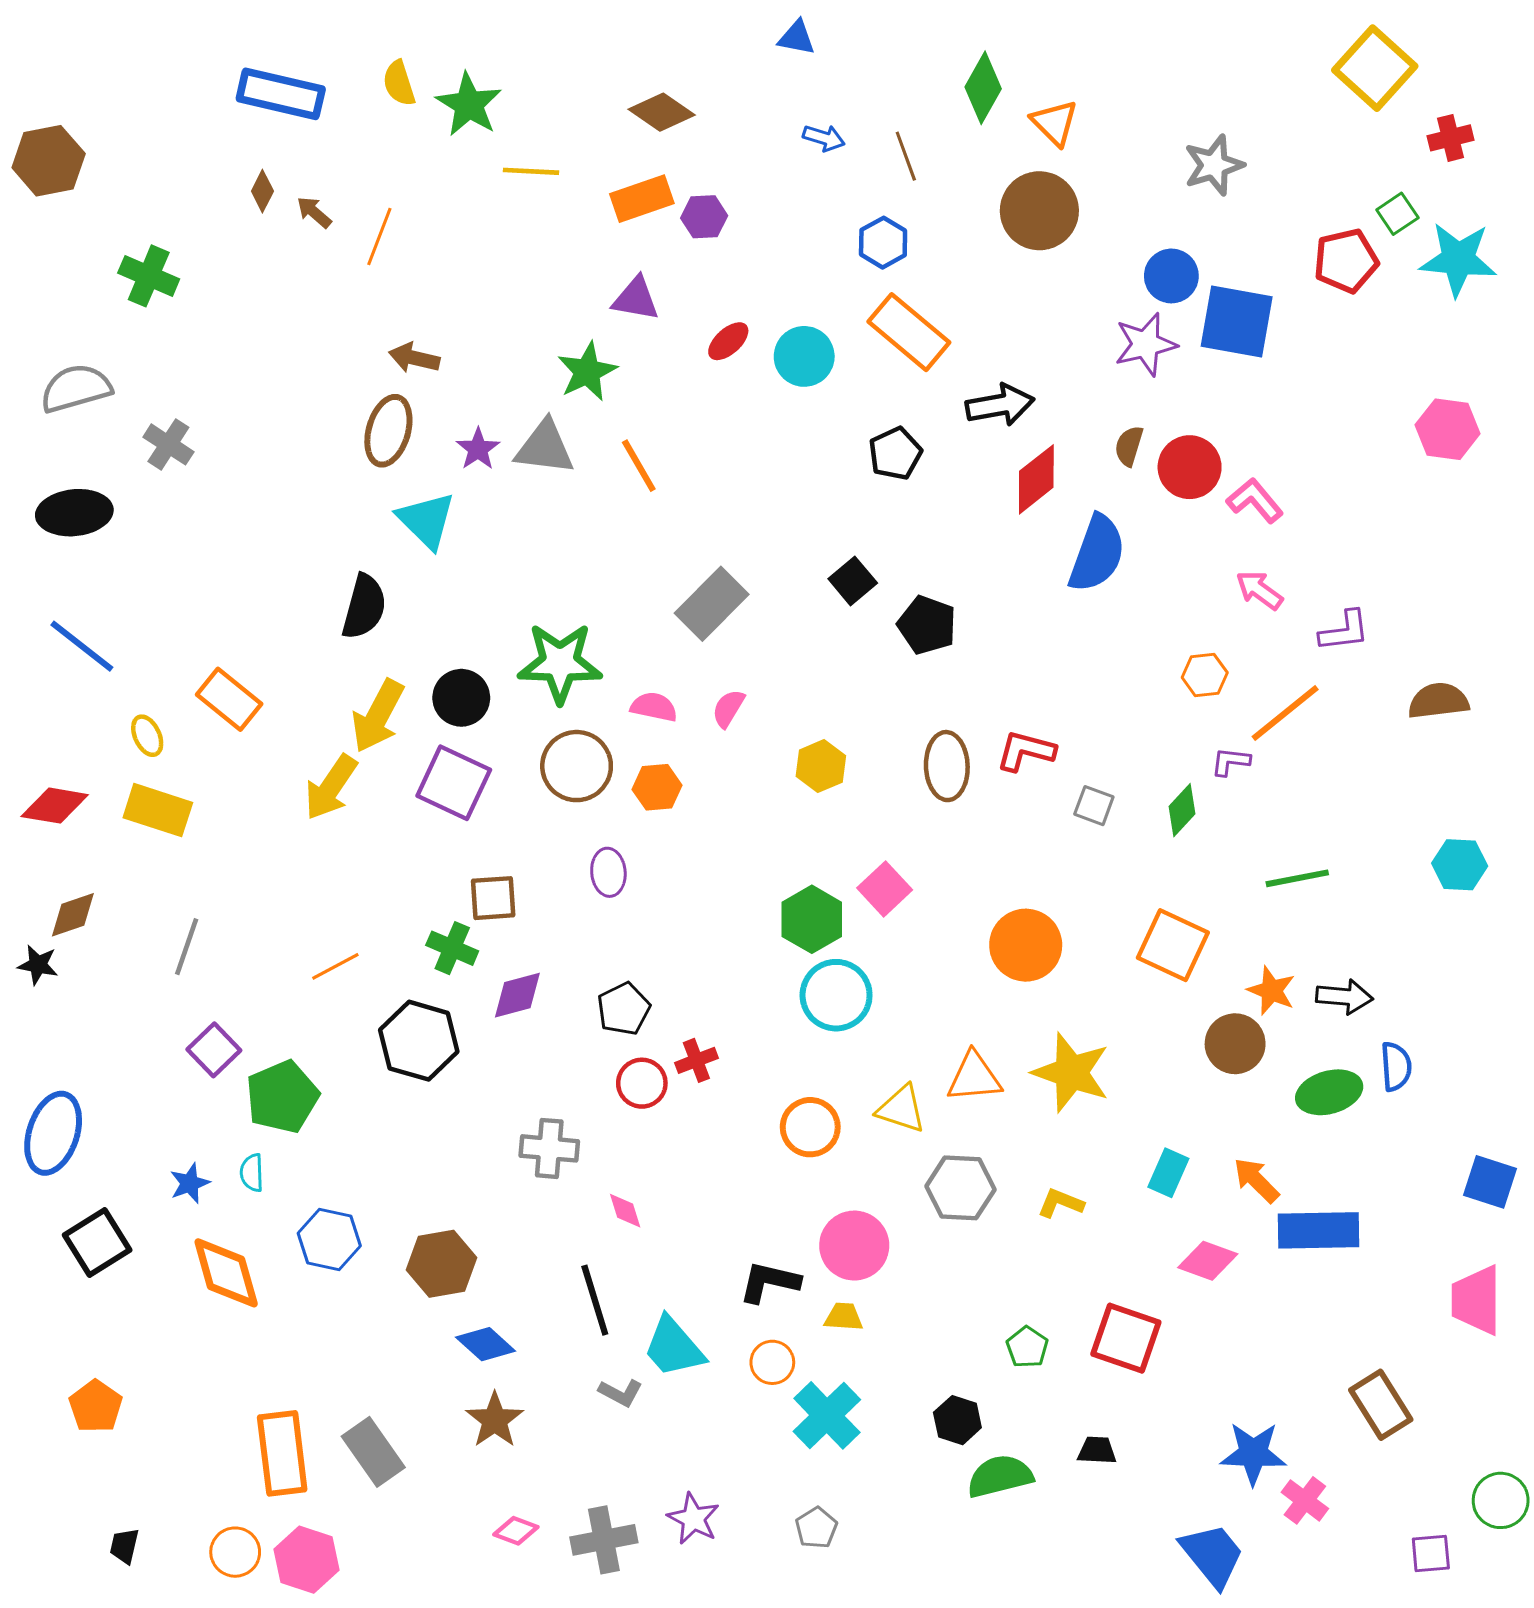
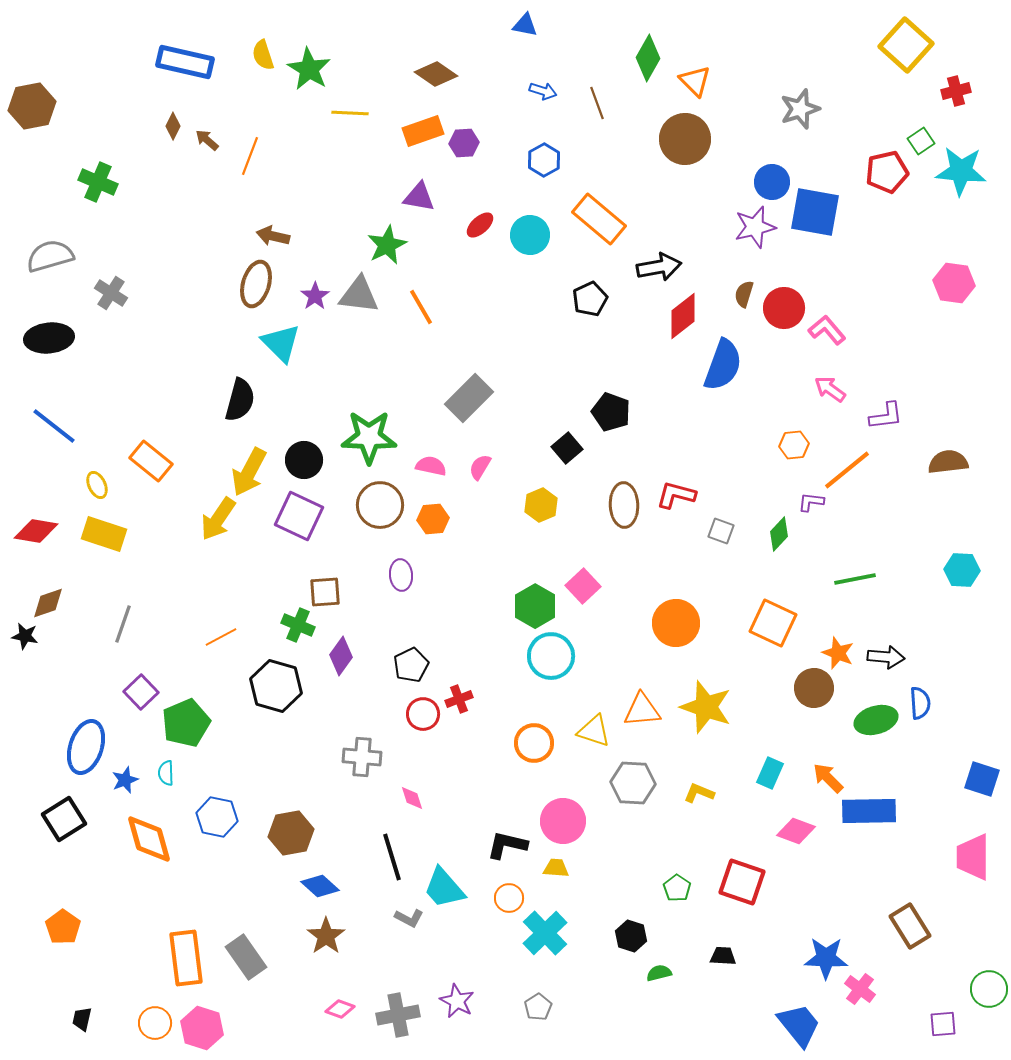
blue hexagon: (883, 243) -> (544, 160), moved
black square: (853, 581) -> (567, 448), moved
purple diamond: (517, 995) -> (341, 656), turned -39
blue ellipse: (53, 1133) -> (86, 747), moved
green semicircle: (1000, 1476) -> (659, 973), size x0.6

